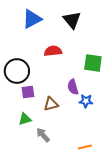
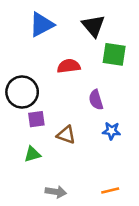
green square: (93, 63) -> (114, 54), moved
purple semicircle: (73, 87) -> (96, 100), moved
brown triangle: (51, 104) -> (66, 135), turned 35
gray arrow: (43, 135) -> (56, 192), moved, turned 140

